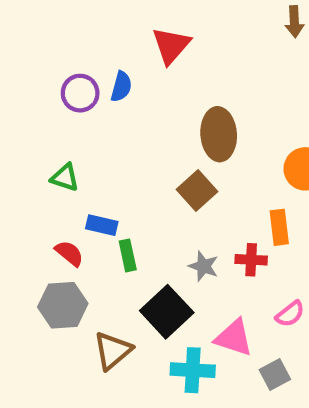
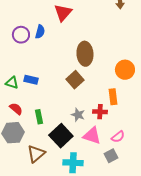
green triangle: (65, 178) -> (12, 83), moved
blue rectangle: (102, 225) -> (31, 80), moved
green rectangle: (128, 255) -> (39, 117), moved
pink triangle: (234, 338) -> (92, 136), moved
gray square: (275, 374) -> (111, 156), moved

